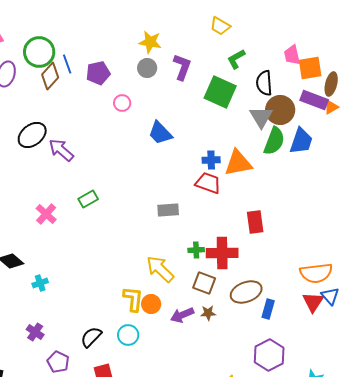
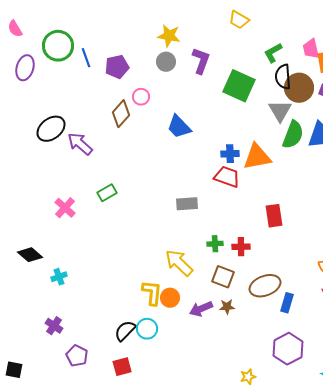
green L-shape: (236, 59) -> (273, 53), moved
brown diamond: (50, 76) -> (121, 114), moved
brown circle: (280, 110) -> (299, 88), moved
red cross: (222, 253) -> (241, 247), size x0.6
black semicircle: (91, 337) -> (125, 331), moved

